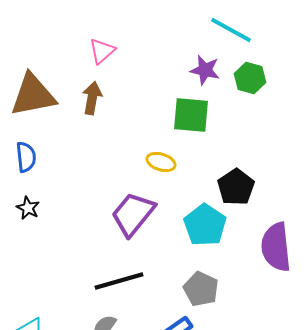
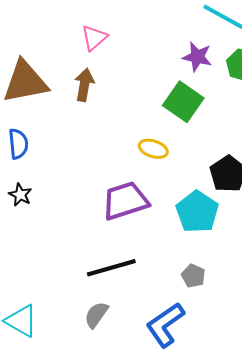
green square: (191, 115) -> (183, 102), turned 30
purple trapezoid: (133, 214) -> (125, 201), turned 33
gray pentagon: (201, 289) -> (193, 276), size x0.7

